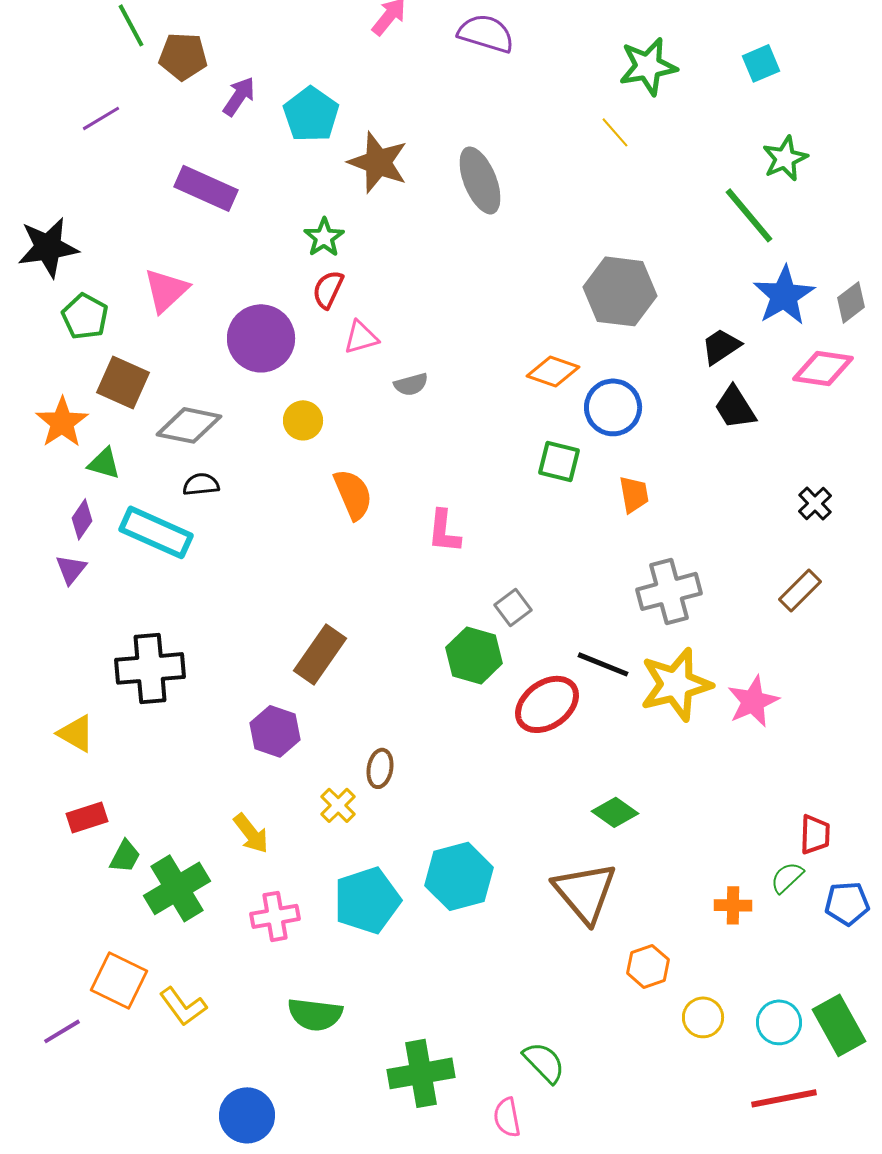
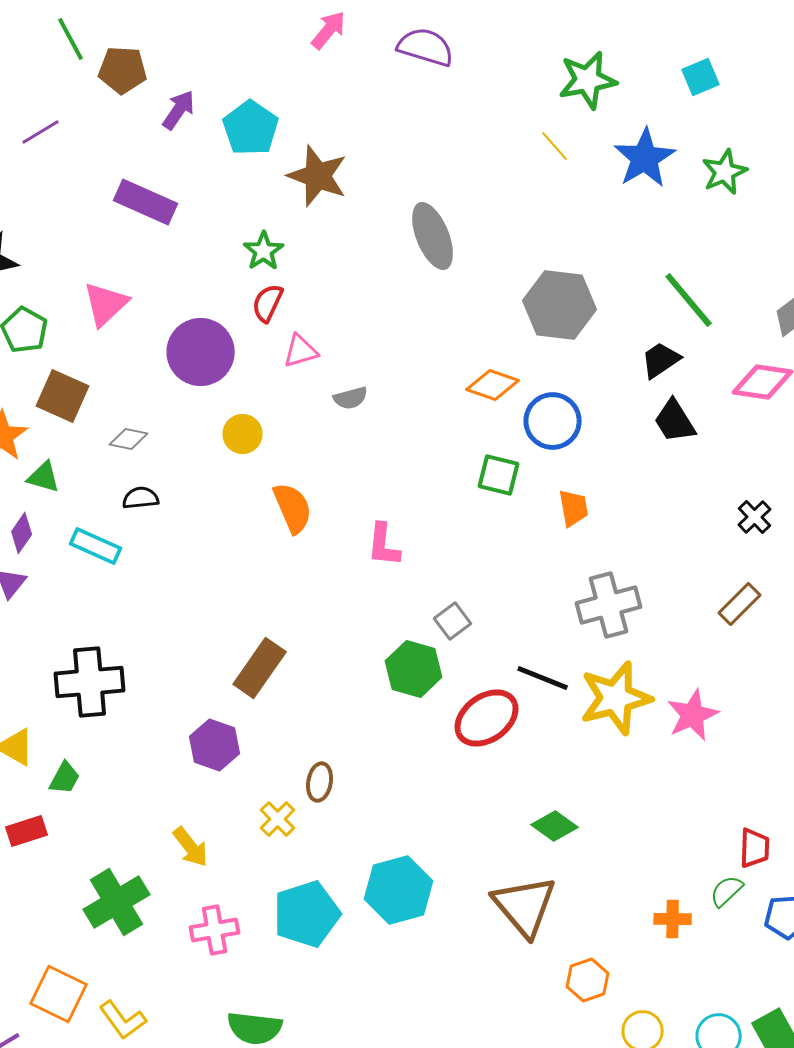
gray ellipse: (480, 180) -> (433, 236), moved
green line: (749, 215) -> (689, 300), moved
blue star: (784, 295) -> (645, 158), moved
gray diamond: (189, 425) -> (129, 439), size x0.6
cyan rectangle: (156, 532) -> (96, 546), size x0.7
green trapezoid: (125, 856) -> (65, 778), moved

